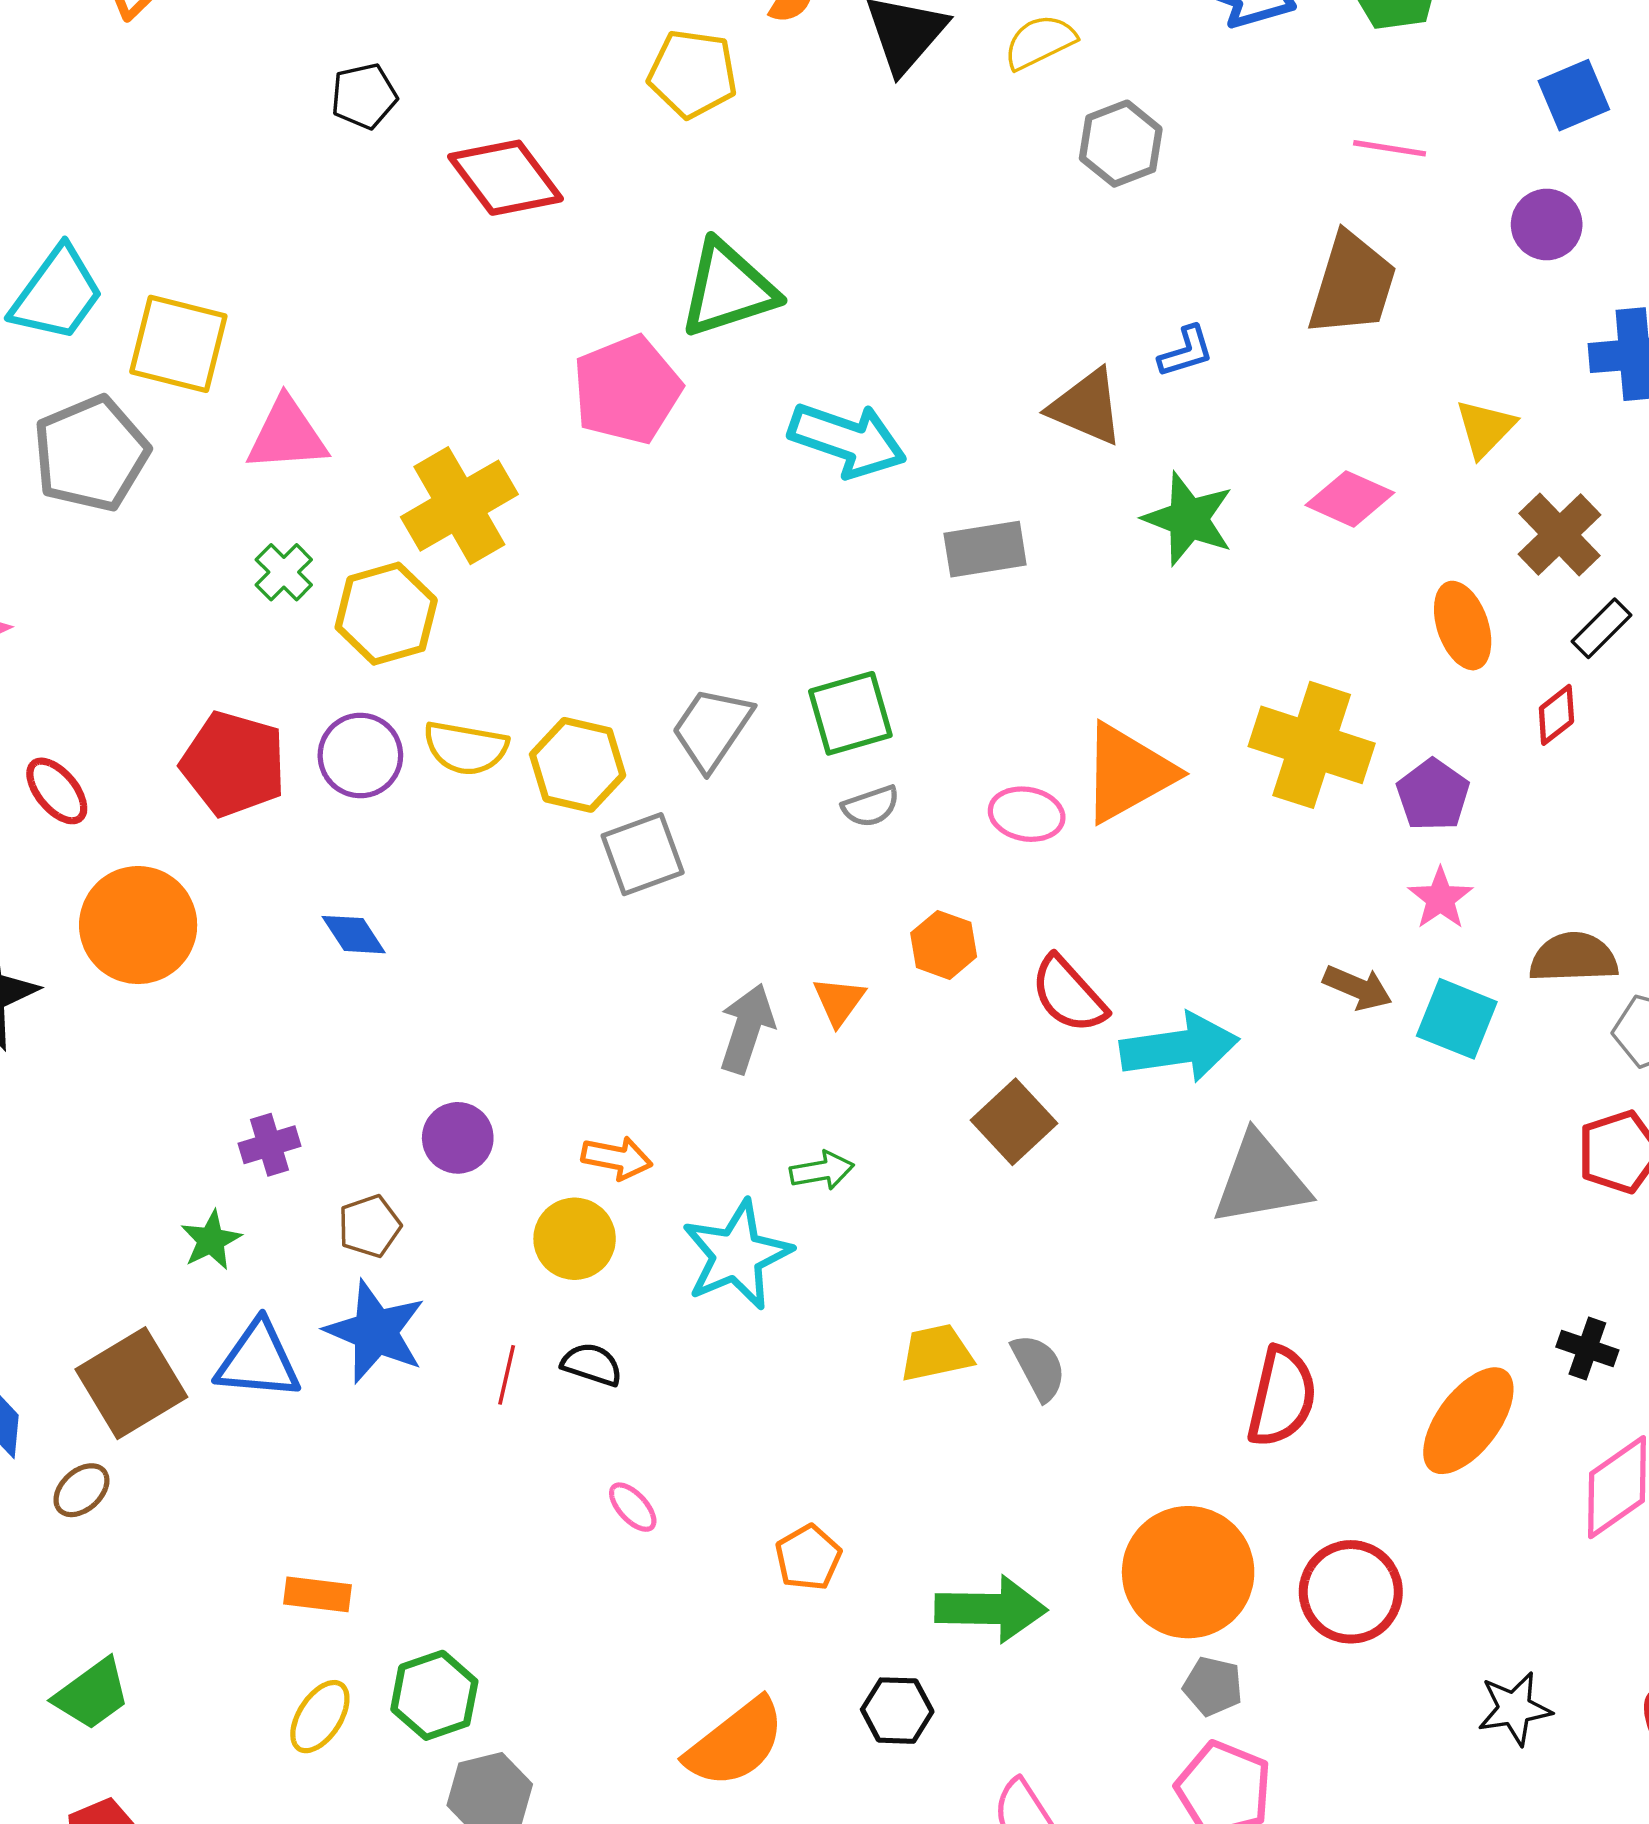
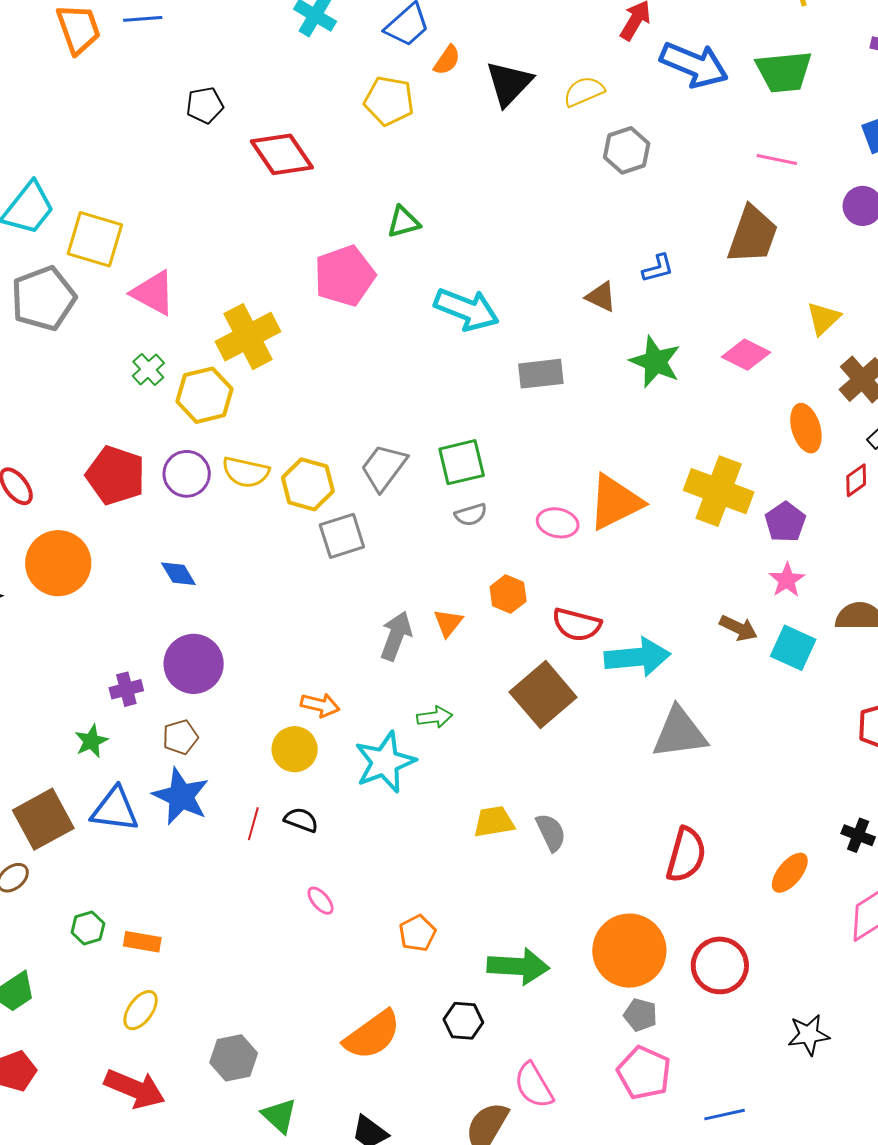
green triangle: (728, 289) -> (404, 222), size x0.6
brown triangle: (1086, 407) -> (601, 297), size x0.7
pink triangle: (287, 435) -> (153, 293), turned 30
red semicircle: (1069, 994) -> (577, 625), turned -36
brown square: (1014, 1122) -> (543, 695), size x1.4
purple circle: (458, 1138) -> (194, 664), moved, size x1.5
orange ellipse: (1468, 1421) -> (790, 873), size x0.7
green hexagon: (434, 1695) -> (88, 928), moved, size x0.7

